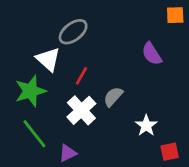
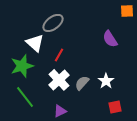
gray semicircle: (113, 97) -> (82, 83), moved
white star: (146, 126) -> (106, 81), moved
red square: (170, 152) -> (115, 107), moved
purple triangle: (68, 153) -> (60, 111), moved

